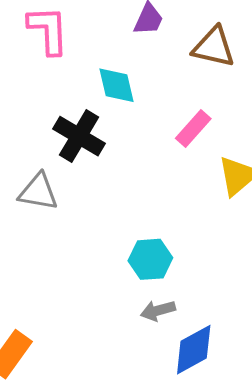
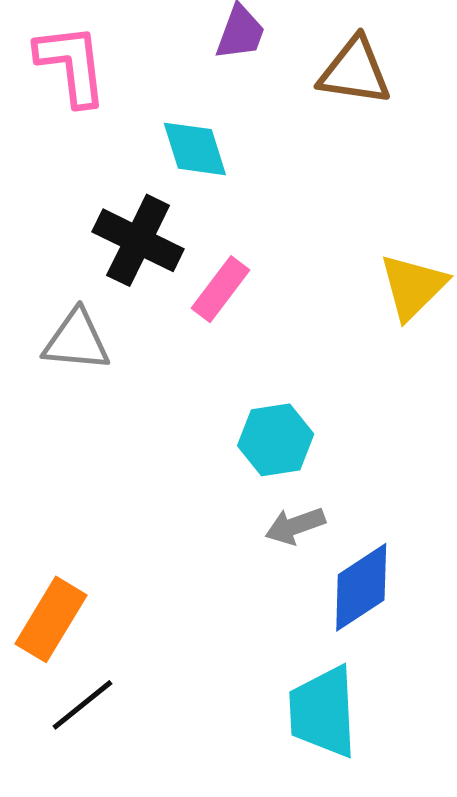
pink rectangle: (193, 128) -> (221, 289), moved

